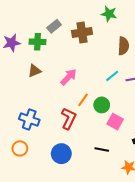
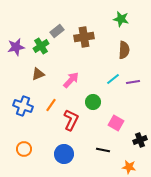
green star: (109, 14) -> (121, 19), moved
green cross: (37, 42) -> (41, 46), turned -35
orange line: (83, 100) -> (51, 105), moved
green circle: (102, 105) -> (93, 102), moved
blue cross: (29, 119) -> (23, 106), moved

